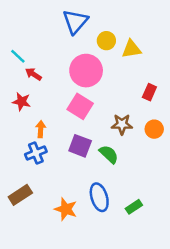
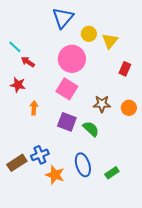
yellow triangle: (131, 49) -> (110, 41), turned -42
red rectangle: (149, 92) -> (125, 69), moved
blue cross: (36, 153) -> (40, 155), moved

